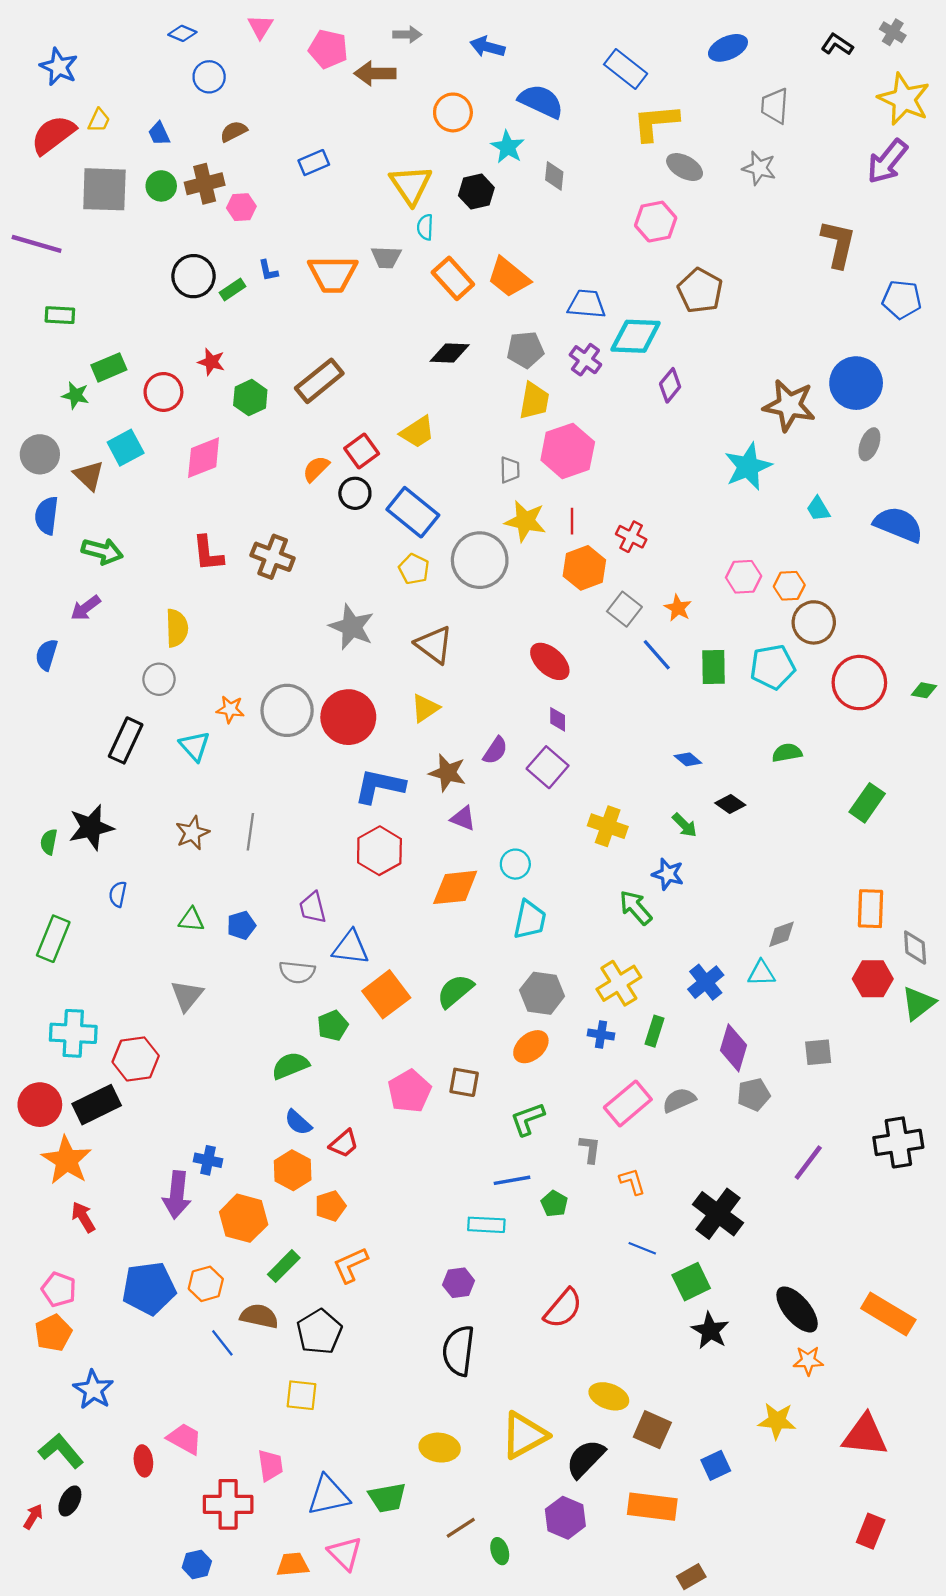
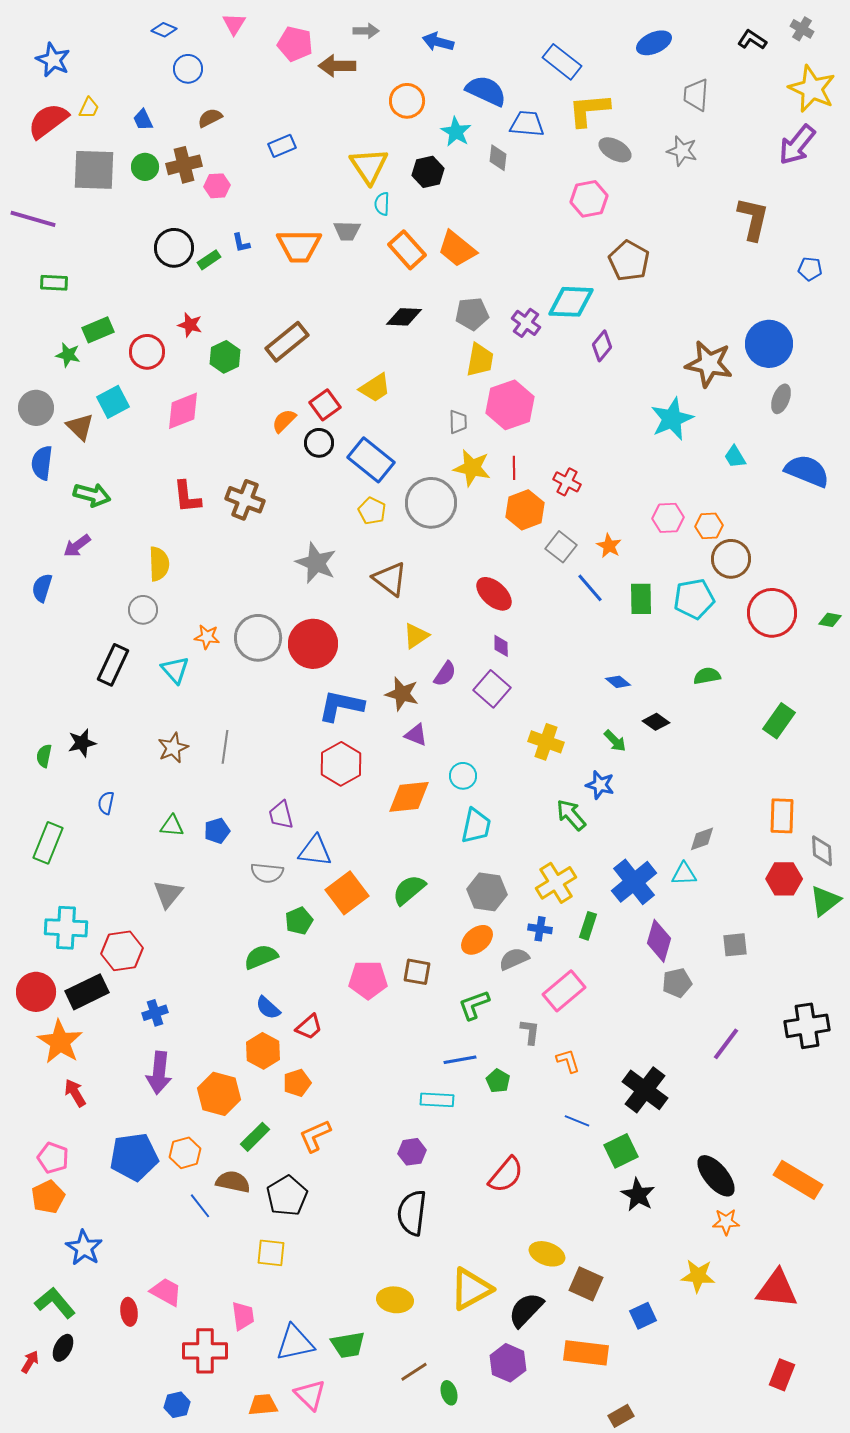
blue pentagon: (902, 300) -> (810, 269), size x0.7
blue trapezoid: (587, 304) -> (527, 124), moved
yellow triangle: (425, 708) -> (416, 636), moved
black star: (91, 827) -> (82, 743), size x0.7
blue cross: (706, 982) -> (634, 882), size x1.4
pink pentagon: (410, 1091) -> (368, 980), turned 30
gray semicircle: (679, 1100) -> (514, 959), moved
blue cross: (208, 1160) -> (155, 1013), moved, turned -30

